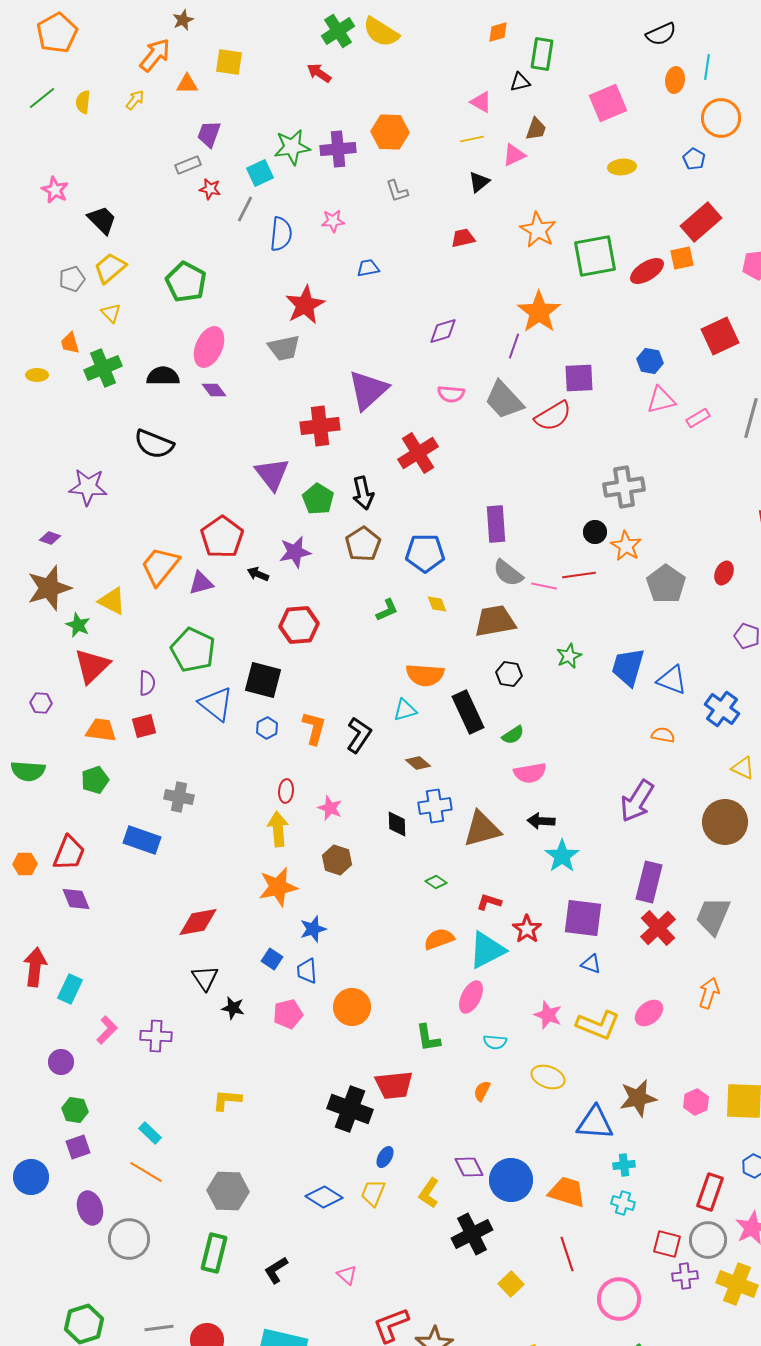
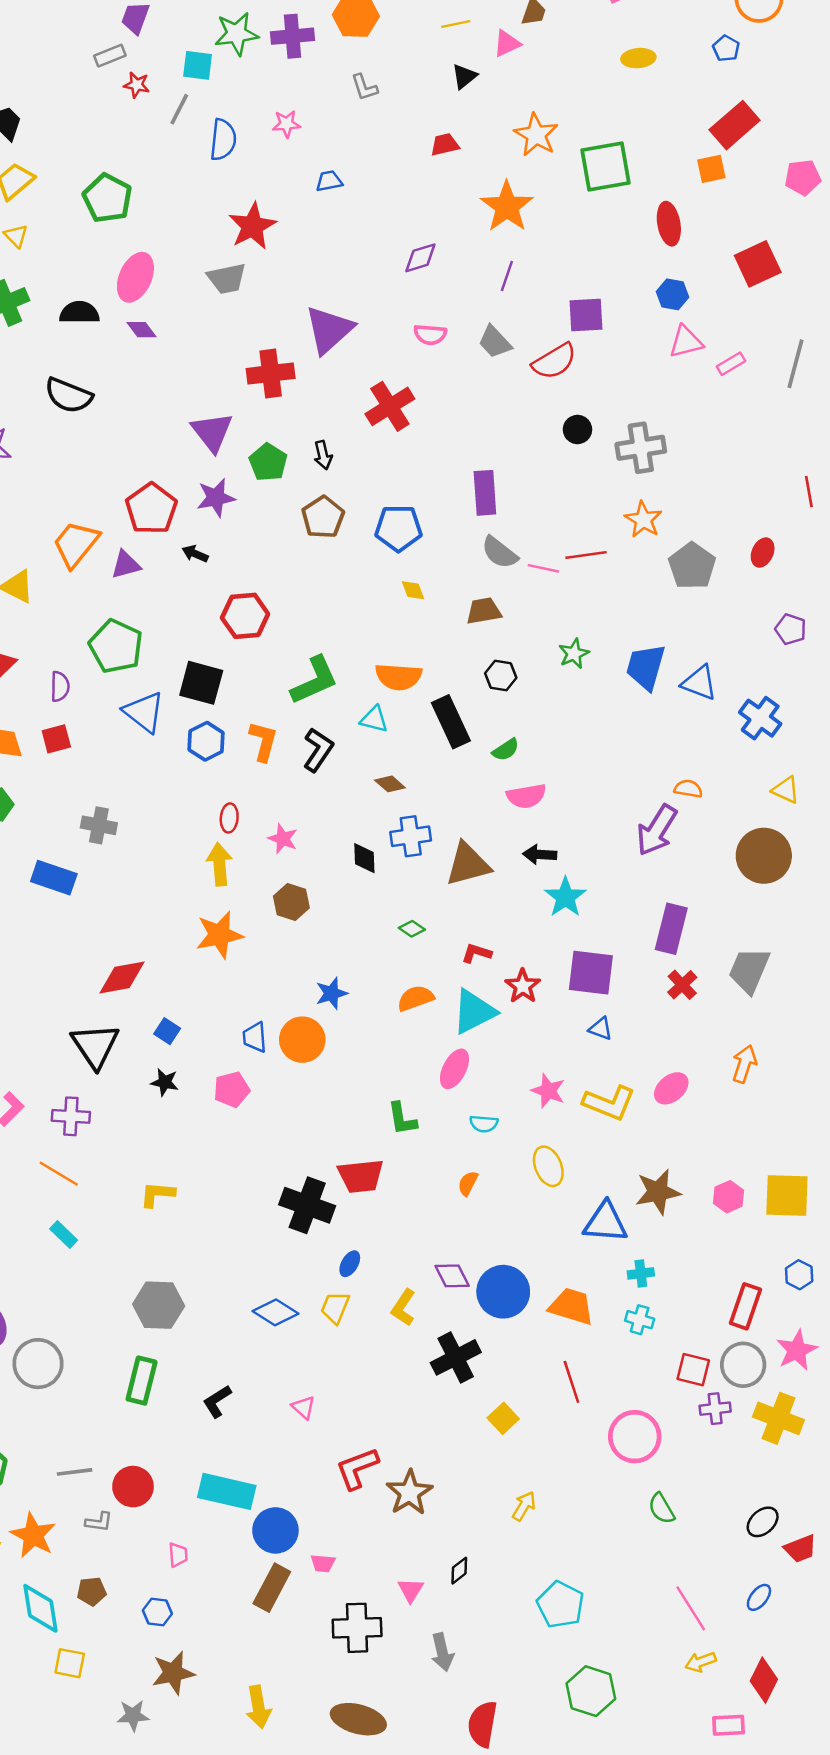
cyan square: (260, 173) -> (198, 65), turned 32
red ellipse: (647, 271) -> (669, 224), moved, turned -68
orange star: (539, 312) -> (507, 207), moved
gray trapezoid: (504, 400) -> (495, 342), size x0.7
black arrow: (363, 493) -> (323, 455), size x0.7
black circle: (595, 532) -> (577, 430), moved
purple star: (295, 552) -> (216, 498), moved
green L-shape: (387, 610) -> (314, 680), moved, size x1.8
brown trapezoid: (495, 621) -> (484, 611), size x0.7
cyan triangle: (405, 710) -> (374, 719), turned 30
blue hexagon: (267, 728) -> (206, 741), size x1.4
orange semicircle: (663, 735) -> (688, 789), moved
red cross: (658, 928) -> (682, 985), size x0.7
blue star: (313, 929) -> (331, 993), moved
blue square: (272, 959) -> (167, 1031), moved
black triangle: (205, 978) -> (95, 1046), moved, size x1.5
orange circle: (352, 1007) -> (302, 1040), moved
yellow ellipse: (548, 1077) -> (548, 1166), turned 48
orange line: (146, 1172) -> (59, 1174), moved

